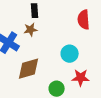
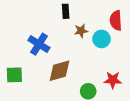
brown star: (31, 30) -> (81, 31), moved
cyan circle: (70, 54) -> (102, 39), moved

